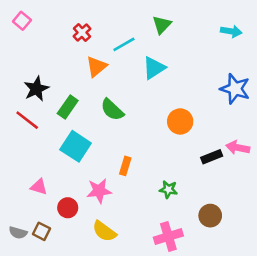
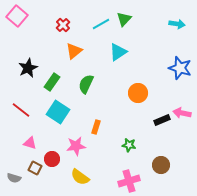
pink square: (22, 21) -> (17, 16), size x1.5
cyan line: (124, 44) -> (101, 24), moved
green semicircle: (112, 110) -> (86, 84), turned 72
red line: (27, 120) -> (21, 110), moved
brown square: (42, 231) -> (35, 168), moved

